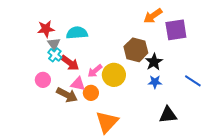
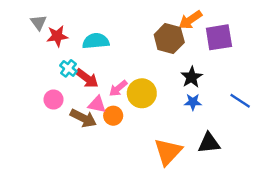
gray triangle: (54, 44) -> (39, 22), moved
brown hexagon: (136, 50) -> (169, 39), moved
orange triangle: (107, 122) -> (168, 152), moved

